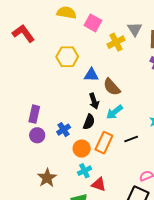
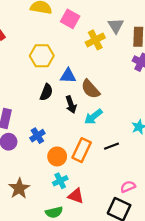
black semicircle: (89, 122) -> (46, 92), moved

